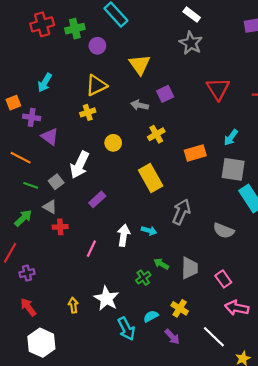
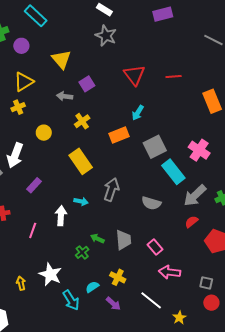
cyan arrow: (231, 138) -> (138, 113), moved
gray square: (233, 169) -> (155, 147), turned -30
cyan arrow: (149, 231) -> (81, 201), moved

